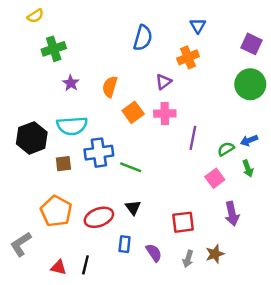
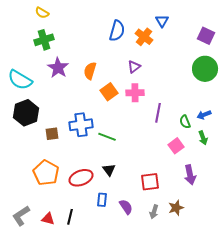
yellow semicircle: (35, 16) -> (42, 13), moved, turned 64
orange cross: (188, 57) -> (144, 37), moved, turned -30
purple star: (71, 83) -> (58, 68), size x1.5
cyan semicircle: (72, 126) -> (20, 80), moved, turned 35
green semicircle: (226, 149) -> (185, 122), turned -80
gray L-shape: (21, 244) -> (21, 216), moved

